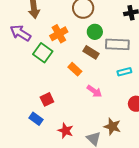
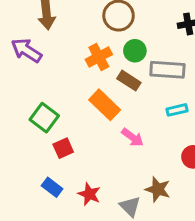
orange cross: (59, 34) -> (99, 57), moved
green square: (43, 53) -> (44, 118), moved
orange rectangle: (75, 69) -> (105, 105), size x1.5
blue rectangle: (36, 119) -> (52, 187), moved

